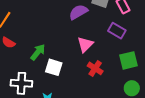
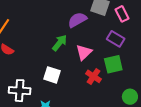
green arrow: (38, 52) -> (60, 43), moved
green square: (128, 60) -> (113, 64), moved

